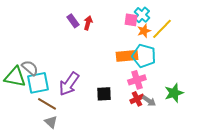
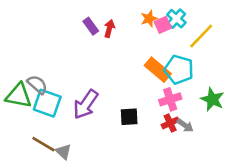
pink square: (131, 20) -> (163, 25), turned -32
orange star: (144, 31) -> (149, 19), moved
orange rectangle: (127, 56) -> (158, 70), turned 45
cyan square: (38, 83) -> (47, 103), turned 30
green star: (174, 93) -> (212, 99), moved, turned -30
brown line: (47, 104) -> (43, 144), moved

